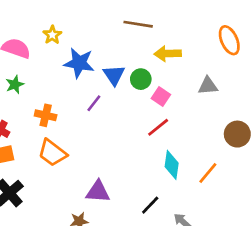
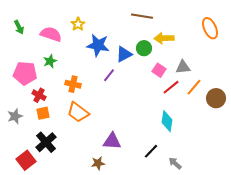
blue triangle: (114, 75) -> (124, 54), turned 36
green circle: (141, 79) -> (144, 48), moved
gray triangle: (208, 86) -> (183, 67), moved
red line: (158, 127) -> (171, 87), moved
orange line: (208, 173) -> (194, 87), moved

